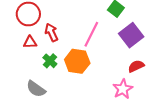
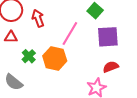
red arrow: (51, 33) -> (38, 18), moved
purple square: (131, 35) -> (108, 37), turned 30

